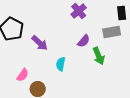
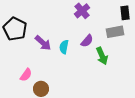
cyan semicircle: (61, 64) -> (64, 47), moved

